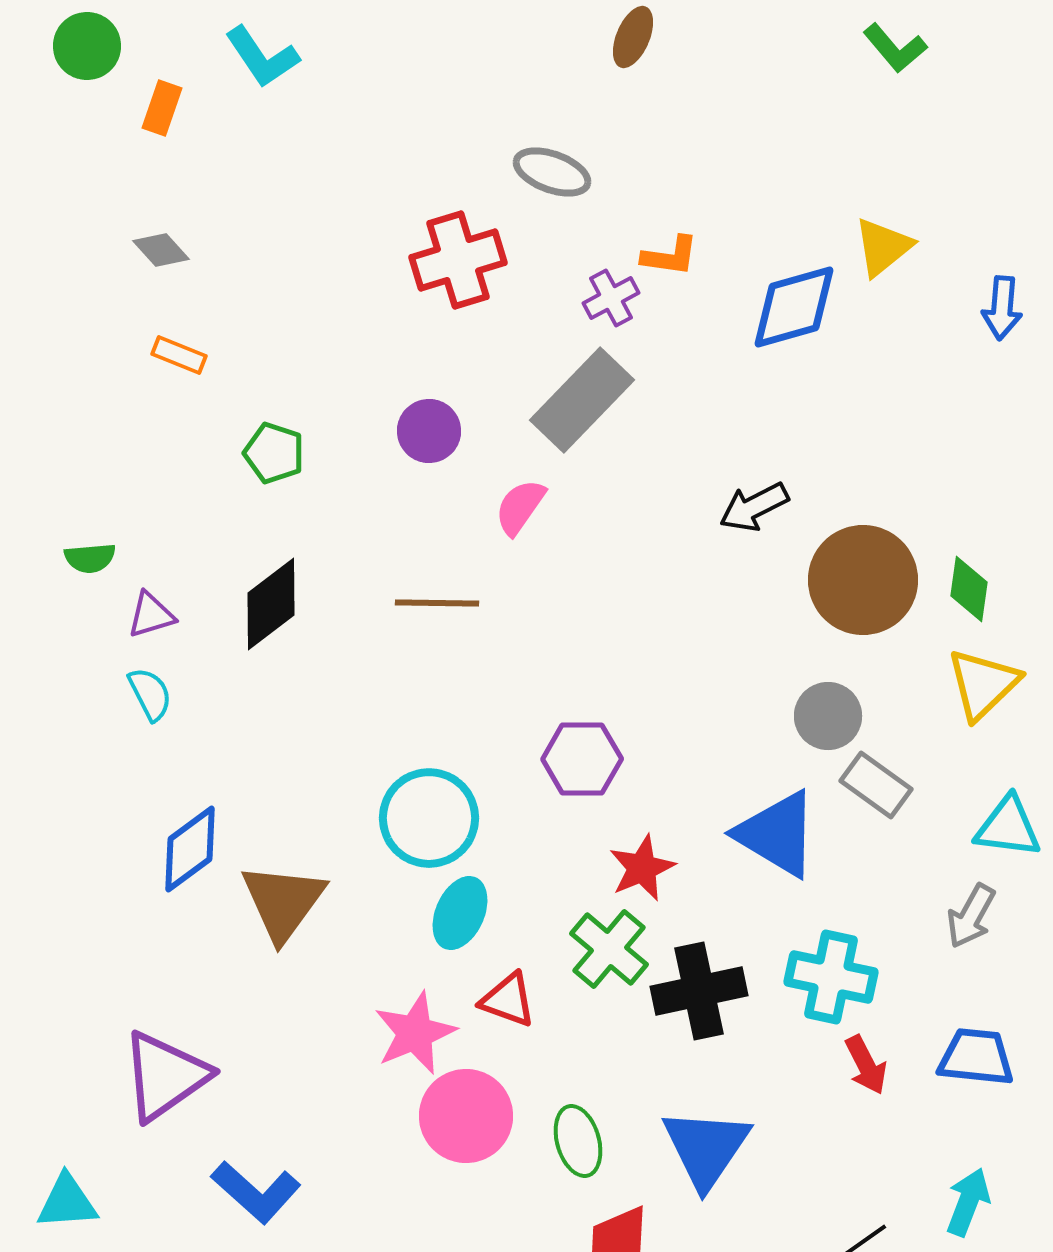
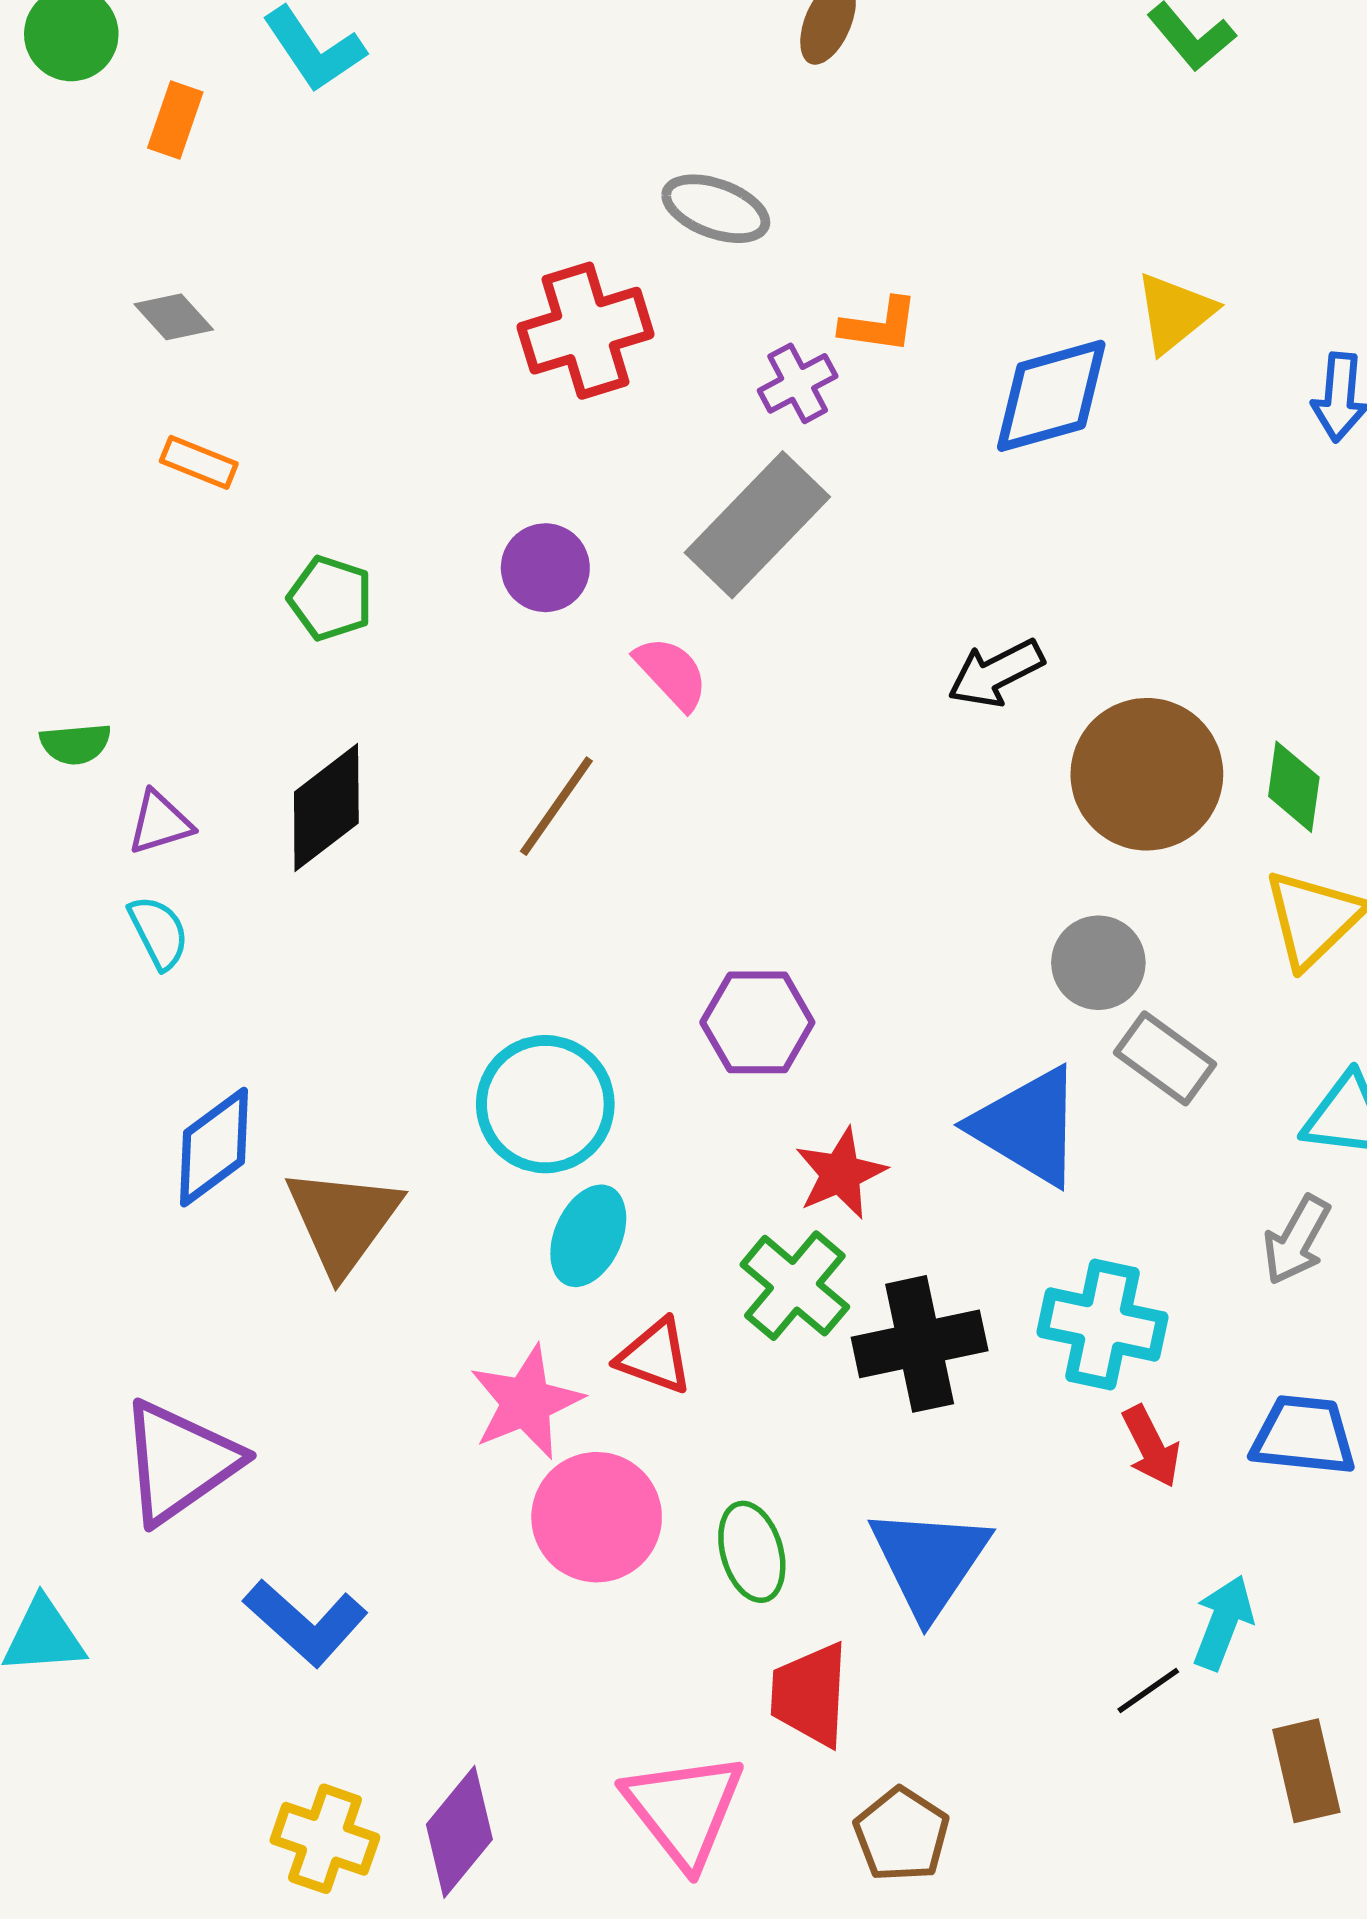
pink semicircle: (520, 507) -> (671, 673), turned 102
brown line: (437, 603) -> (556, 806), turned -56
cyan arrow: (968, 1202) -> (1223, 1623), moved

